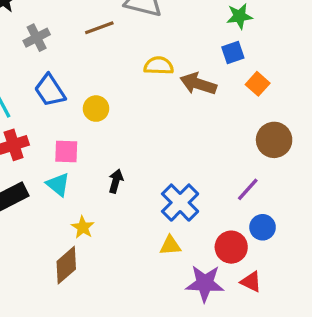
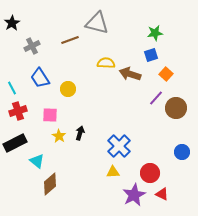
cyan triangle: (58, 184) -> (37, 161), moved
purple line: (248, 189) -> (156, 98), moved
yellow star: (83, 227) -> (59, 136), moved
blue circle: (263, 227) -> (182, 152), moved
purple star: (205, 283) -> (134, 195), turned -30

